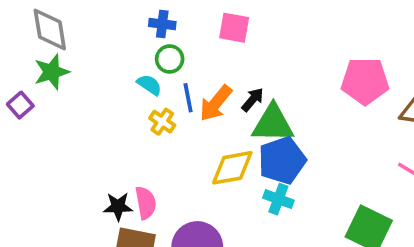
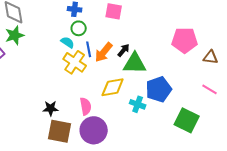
yellow cross: (162, 122) -> (75, 62), size x1.6
blue pentagon: (282, 160) -> (159, 89), moved
pink semicircle: (146, 203) -> (86, 106), moved

